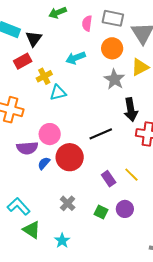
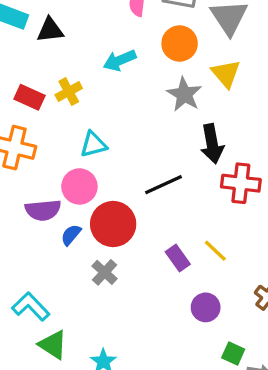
black triangle: (34, 39) -> (50, 30), turned 48
red rectangle: (23, 61) -> (29, 97), moved, turned 54
yellow triangle: (140, 67) -> (226, 74), turned -42
cyan triangle: (58, 93) -> (93, 144), moved
gray cross: (68, 203) -> (105, 272), moved
green square: (101, 212) -> (233, 354), moved

